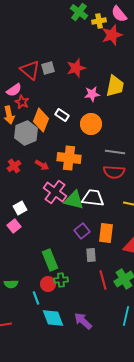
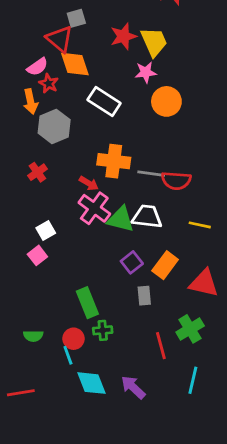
gray square: (48, 68) -> (76, 18), moved
yellow trapezoid: (115, 86) -> (154, 42), moved, turned -35
white rectangle: (62, 115) -> (104, 101), size x1.6
orange diamond: (41, 120) -> (75, 64), moved, turned -40
orange circle: (91, 124) -> (166, 101), moved
gray line: (115, 152) -> (151, 174), moved
red arrow: (42, 165) -> (89, 183), moved
orange rectangle: (106, 233) -> (165, 265), turned 30
red line: (103, 280) -> (161, 346), moved
red circle: (48, 284) -> (74, 339), moved

